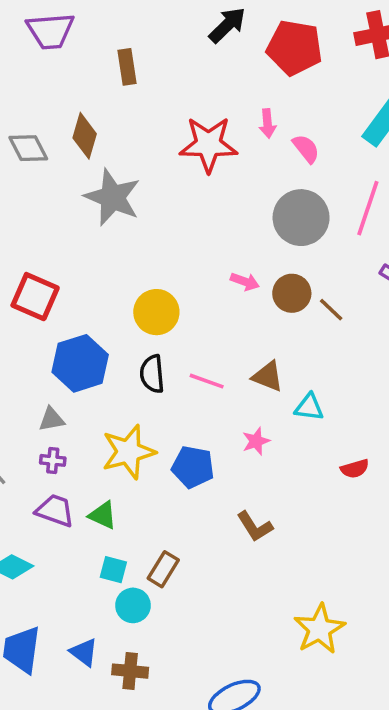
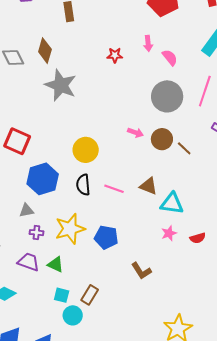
red star: (208, 144) -> (115, 55), size x0.5
cyan triangle: (309, 407) -> (172, 203), size x1.4
pink star: (256, 441) -> (169, 233), moved
purple cross: (53, 460) -> (36, 233), moved

